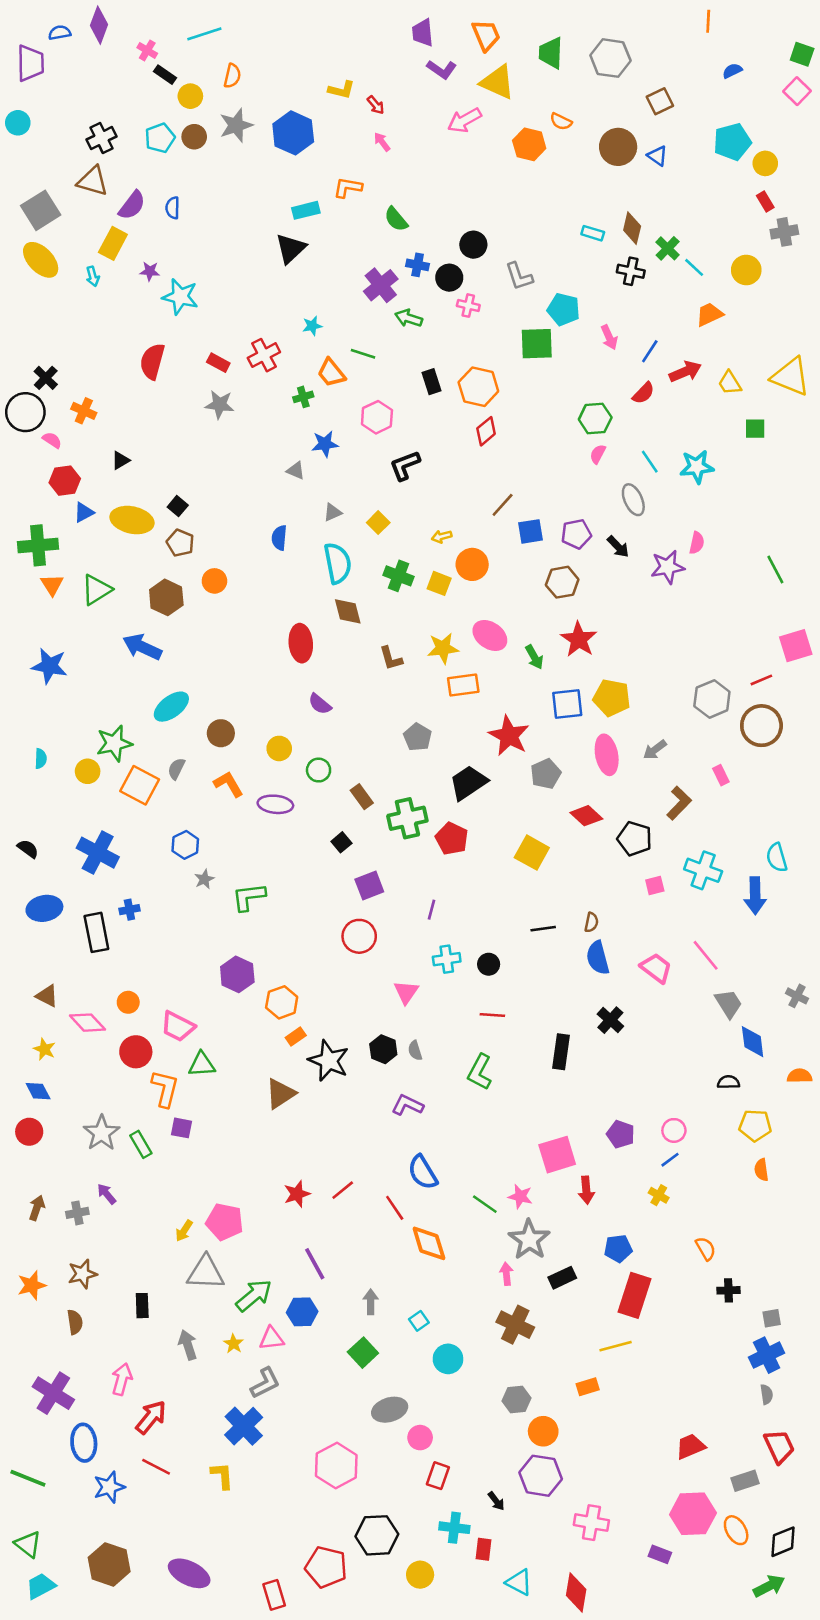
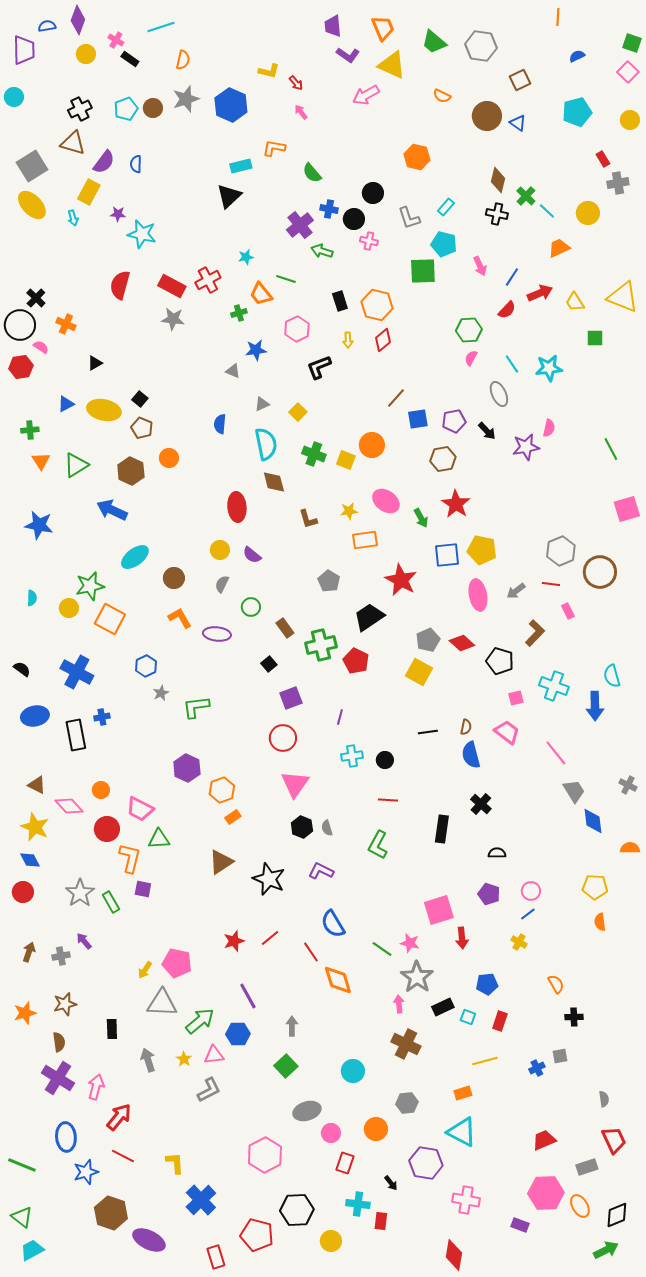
green trapezoid: (551, 53) -> (434, 42), turned -52
yellow circle: (190, 96) -> (86, 54), moved
orange hexagon: (529, 144) -> (417, 157), moved
yellow circle: (765, 163) -> (630, 120), moved
cyan rectangle: (593, 233) -> (446, 207), moved, turned -66
red rectangle: (218, 363) -> (172, 286), size x1.5
red hexagon: (65, 481) -> (21, 367), moved
yellow arrow: (442, 537) -> (348, 340), moved, turned -77
green cross: (38, 545) -> (30, 430), size x0.6
yellow star: (443, 648) -> (349, 511), size x0.7
red line: (761, 680) -> (551, 584), moved, turned 30
yellow circle: (279, 748) -> (220, 550), moved
gray semicircle: (176, 769) -> (222, 584), moved
gray pentagon: (546, 774) -> (428, 640), moved
pink trapezoid: (656, 968) -> (507, 732), moved
pink triangle: (406, 992) -> (295, 784), moved, size x1.4
yellow star: (44, 1049) -> (35, 827), size x1.6
black star: (329, 1061) -> (269, 879), moved
black semicircle: (728, 1082) -> (497, 853), moved
red rectangle: (635, 1295) -> (500, 1021), size x0.6
gray square: (772, 1318) -> (560, 1056), moved
cyan square: (419, 1321) -> (468, 1017), moved, turned -35
blue cross: (767, 1355) -> (537, 1068), moved, size x0.6
purple cross: (53, 1393) -> (58, 1078), moved
blue cross: (244, 1426) -> (201, 1200), moved
orange circle: (543, 1431) -> (376, 1129), moved
brown hexagon: (109, 1564) -> (111, 1213), moved
cyan triangle: (519, 1582) -> (462, 1132), moved, size x1.4

